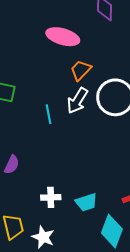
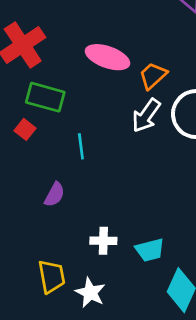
pink ellipse: (63, 37) -> (107, 57), moved
cyan line: (48, 114) -> (81, 146), moved

